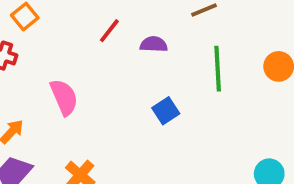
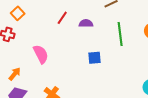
blue square: (166, 111) -> (94, 58), turned 32

